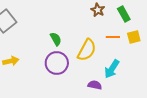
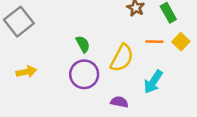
yellow square: (134, 37) -> (181, 42), turned -32
purple semicircle: (95, 85) -> (119, 102), moved

